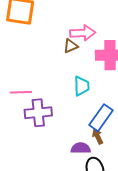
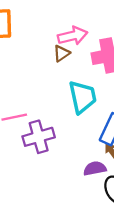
cyan trapezoid: (81, 86) -> (83, 97), size x1.4

